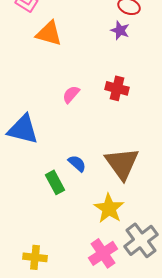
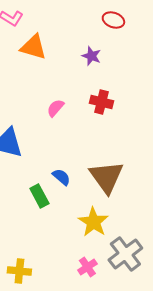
purple star: (120, 30) -> (91, 56), moved
pink cross: (103, 253) -> (87, 267), size x0.7

